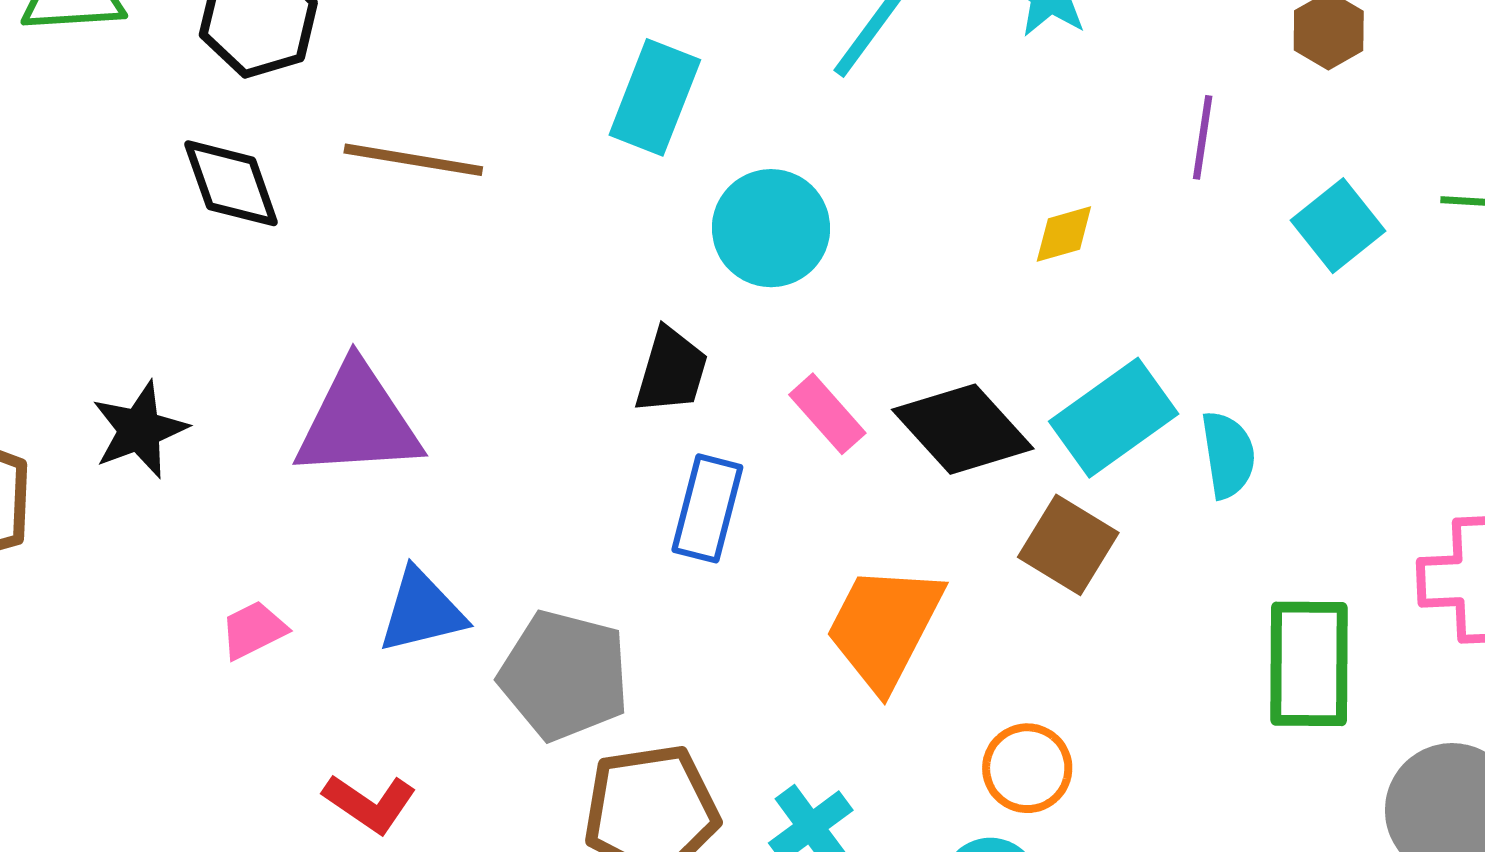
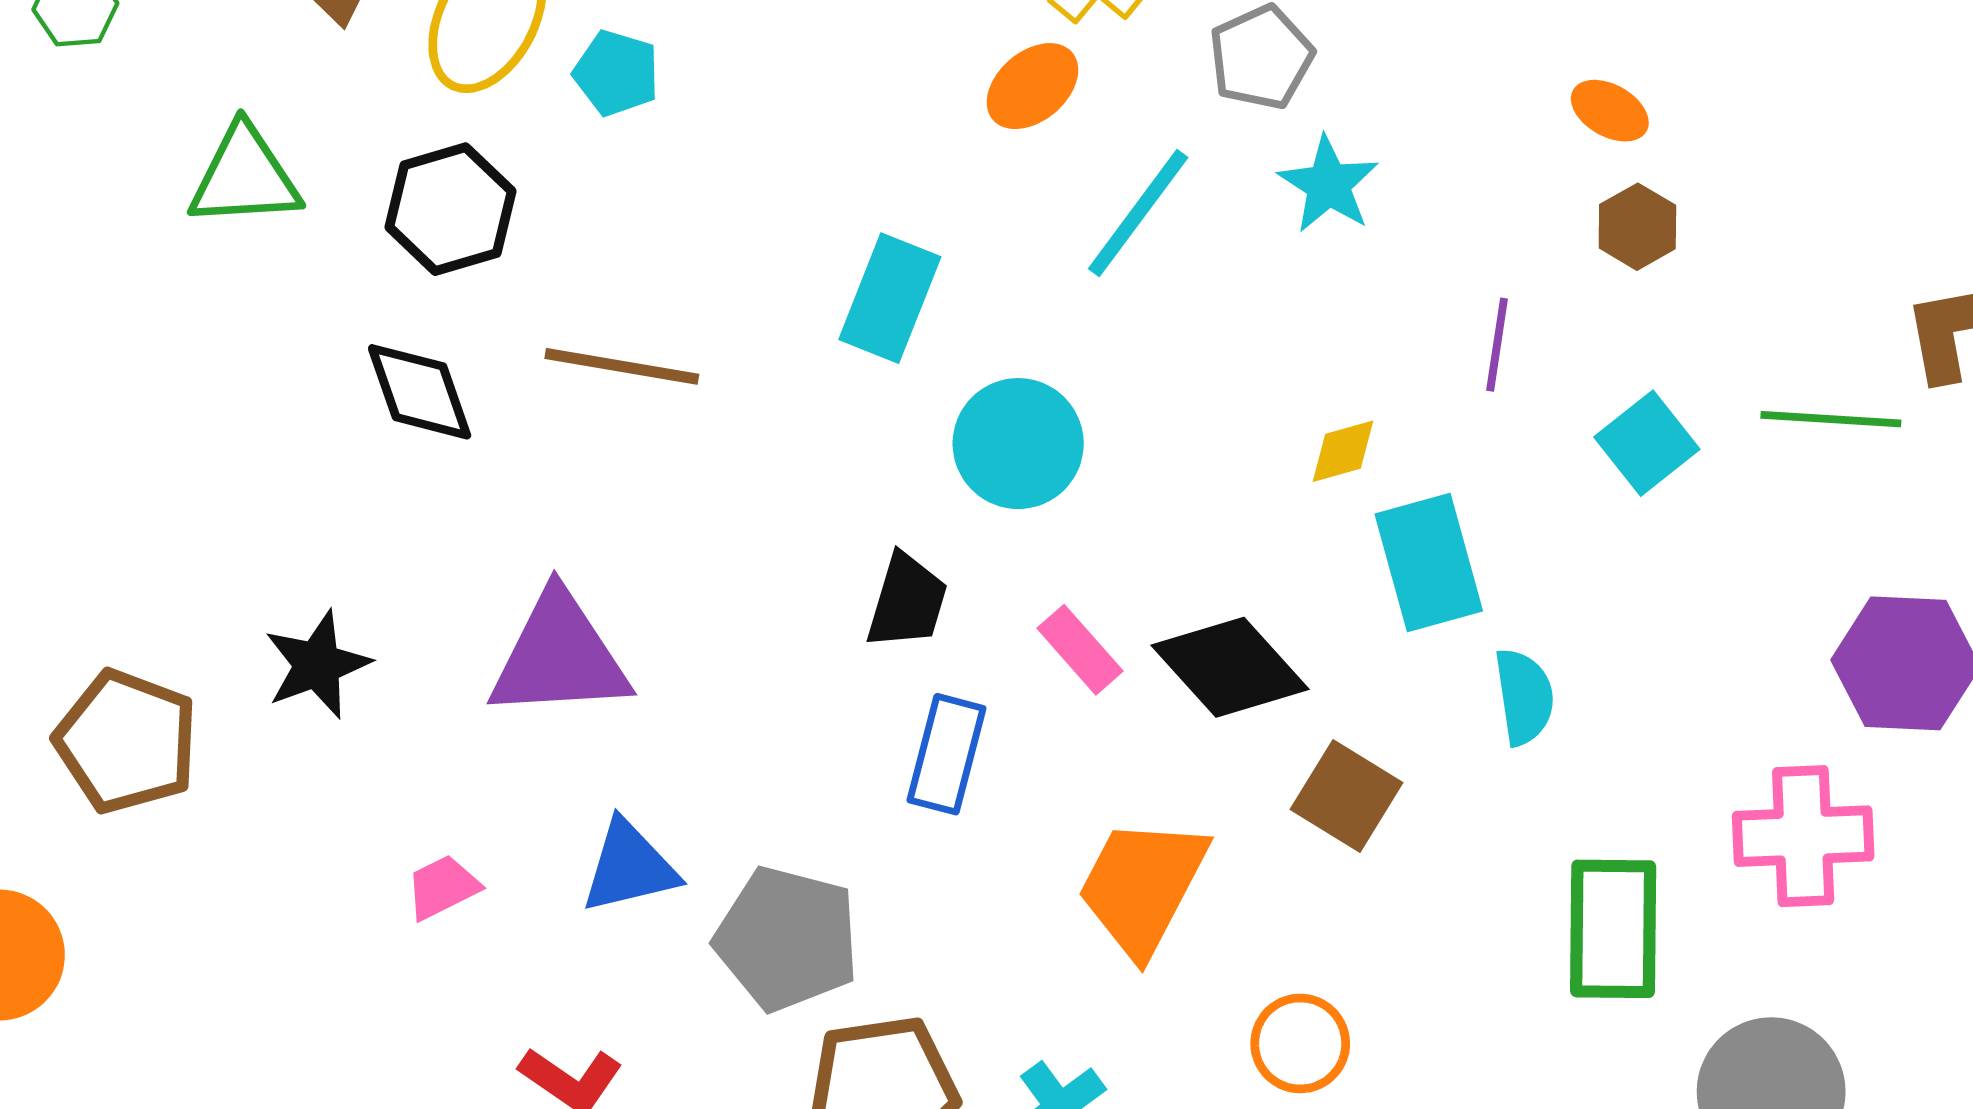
cyan rectangle: (1114, 418) -> (1429, 562), moved, turned -70

